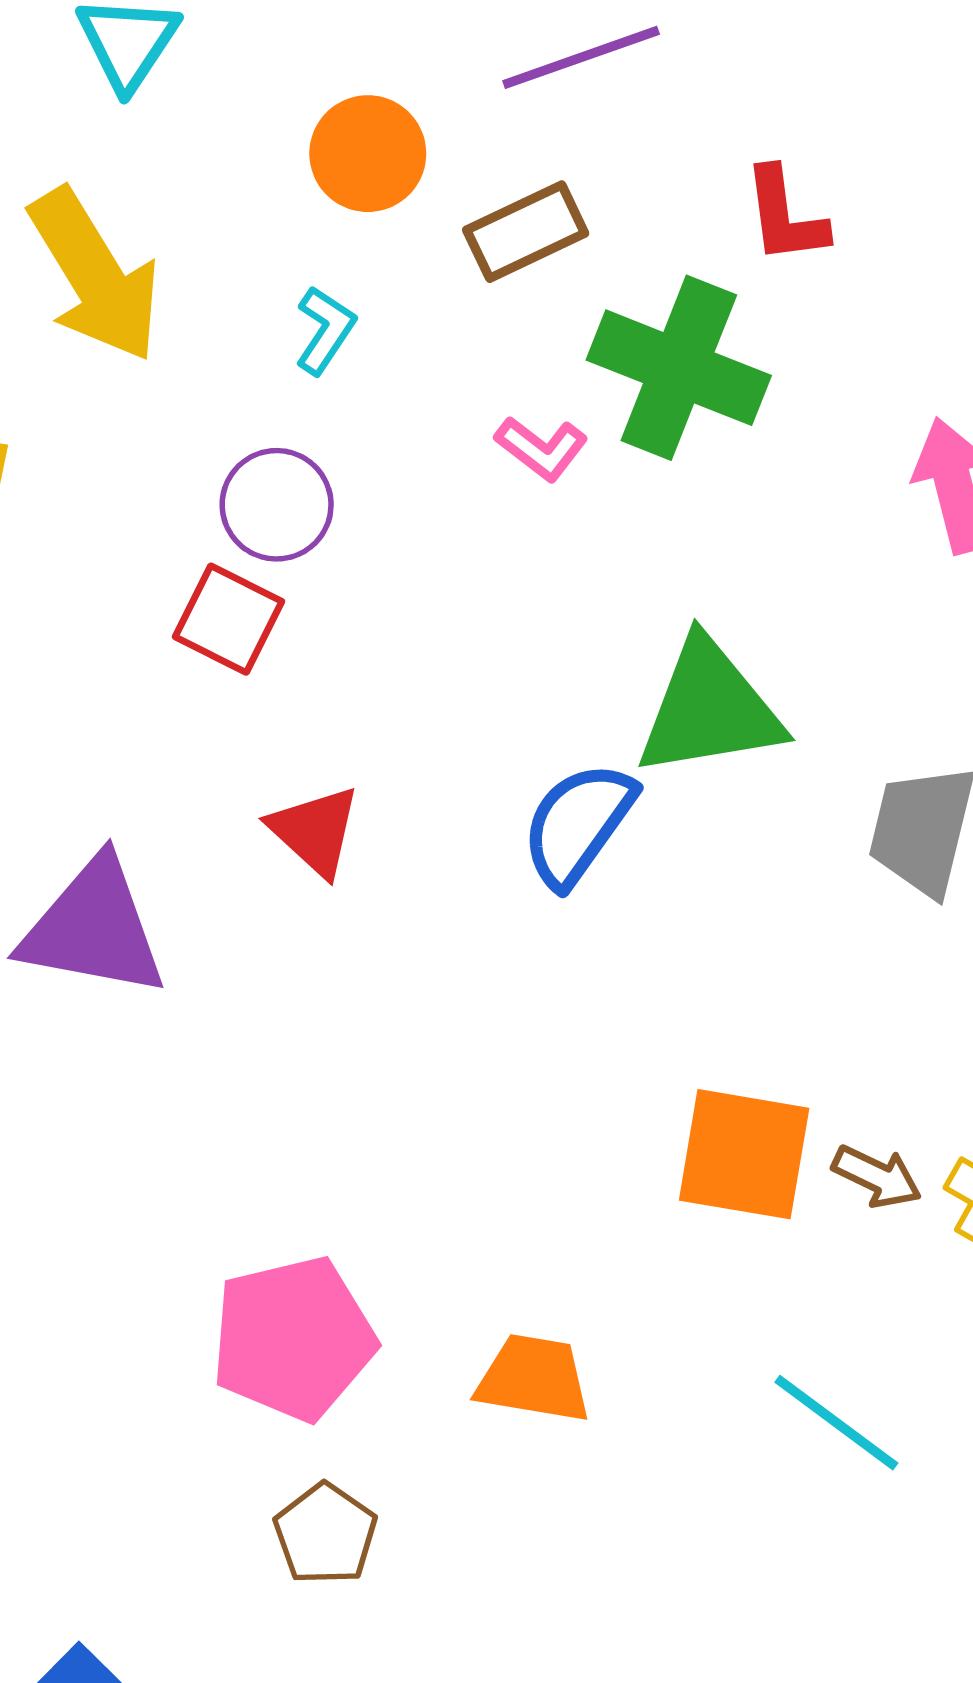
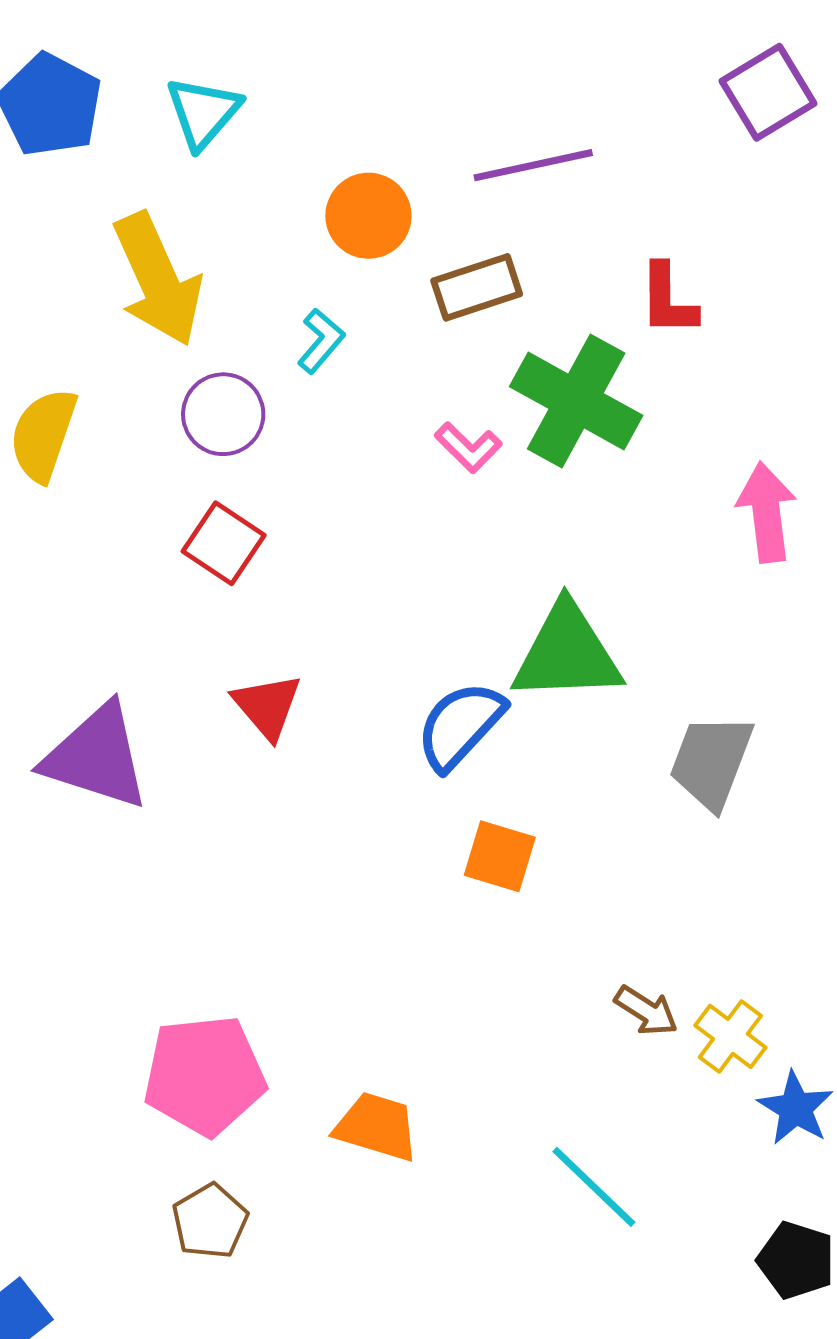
purple circle: (277, 505) -> (223, 414), moved
orange square: (744, 1154) -> (500, 856), moved, size x0.7

